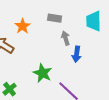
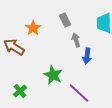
gray rectangle: (55, 18) -> (65, 20), turned 56

